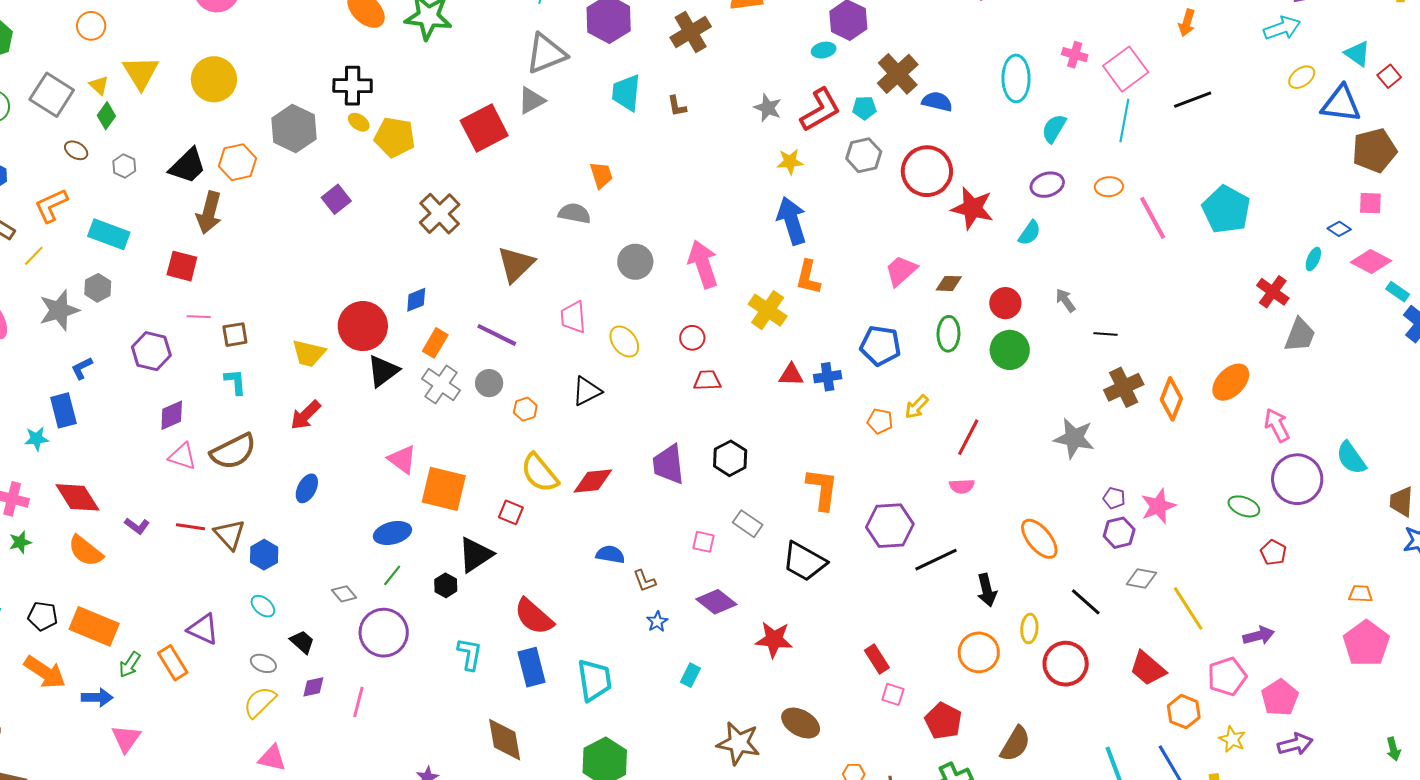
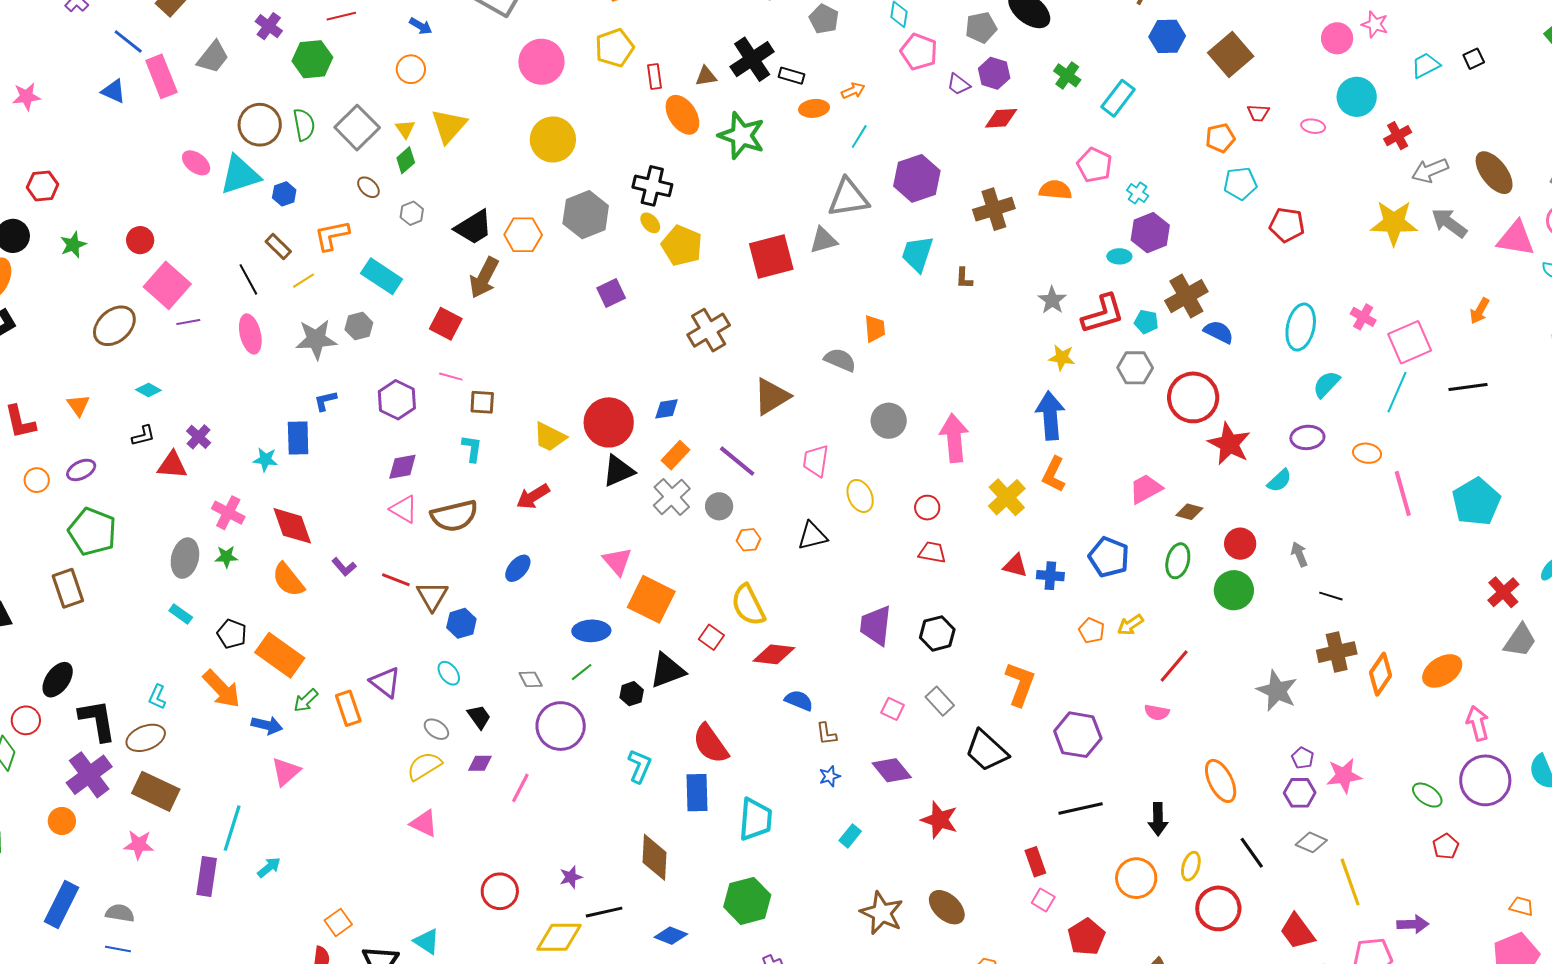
yellow circle: (214, 79) -> (553, 139), moved
red diamond: (593, 481) -> (774, 654), moved
black line: (936, 560) -> (1081, 808), moved

